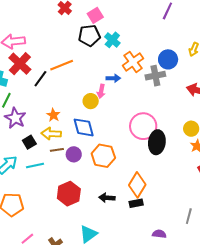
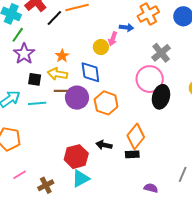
gray cross: (155, 76) -> (161, 53), moved, turned -36
black square: (29, 142) -> (35, 79), turned 32
purple circle: (74, 154) -> (77, 98), size x1.5
red hexagon: (69, 194) -> (76, 157), moved

